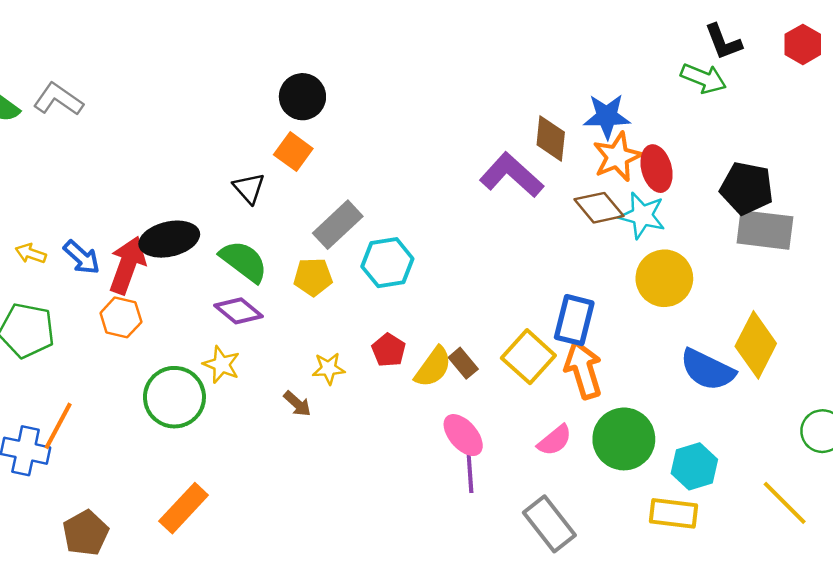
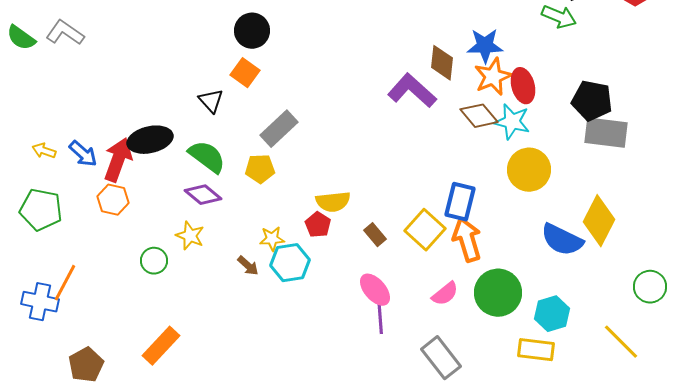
cyan hexagon: (387, 263) -> (290, 263), moved
yellow semicircle: (433, 367) -> (333, 202), moved, turned 48
green circle: (174, 397) -> (154, 261), size x0.6

